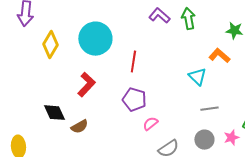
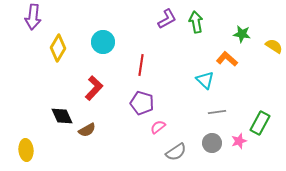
purple L-shape: (159, 16) -> (167, 19), turned 110
cyan circle: (95, 39) -> (103, 42), size x0.7

